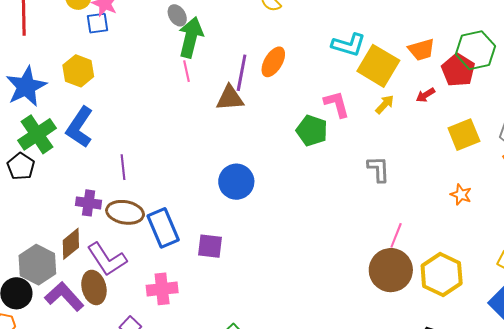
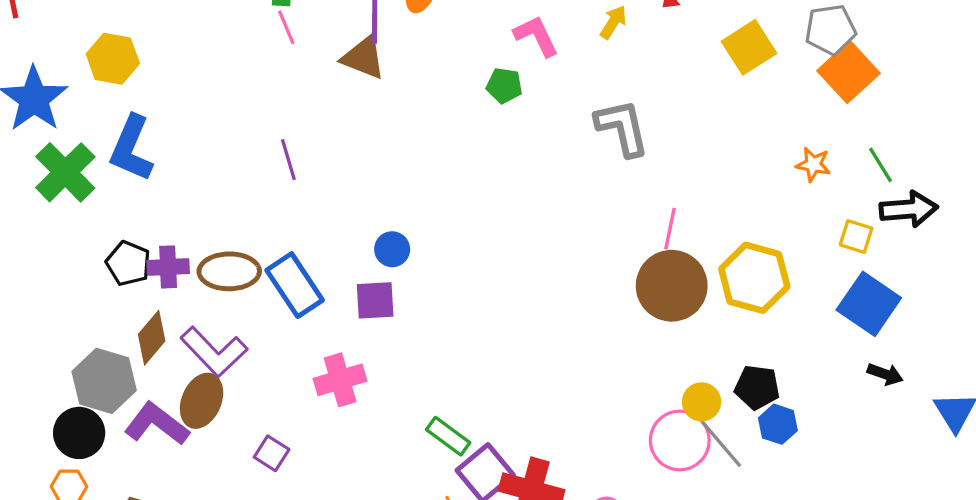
brown triangle: (230, 98) -> (363, 58), turned 36
green pentagon: (312, 131) -> (504, 86), size x0.7
black pentagon: (21, 166) -> (128, 263), moved
purple line: (123, 167) -> (288, 160), moved
gray L-shape: (378, 169) -> (622, 128), size x1.4
blue circle: (236, 182) -> (392, 249), moved, size x0.6
orange star: (461, 195) -> (813, 164), moved
brown ellipse: (94, 287) -> (202, 401), turned 48
pink cross: (162, 289) -> (340, 380), moved

